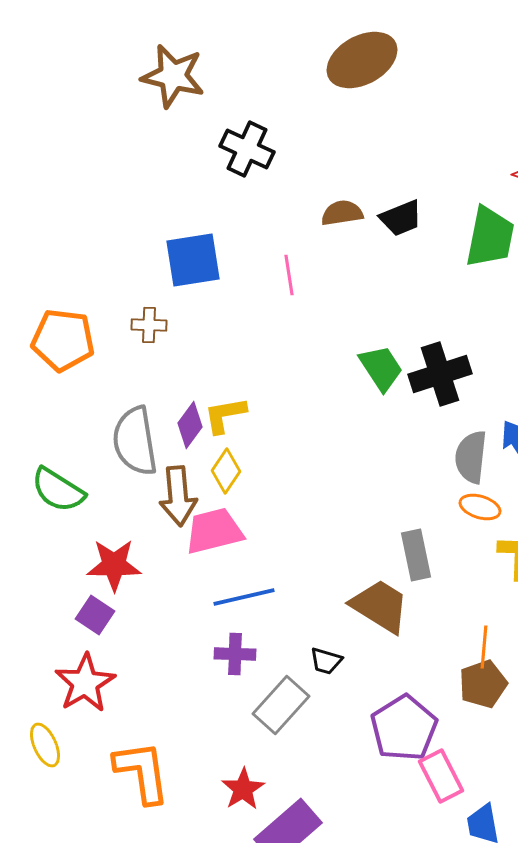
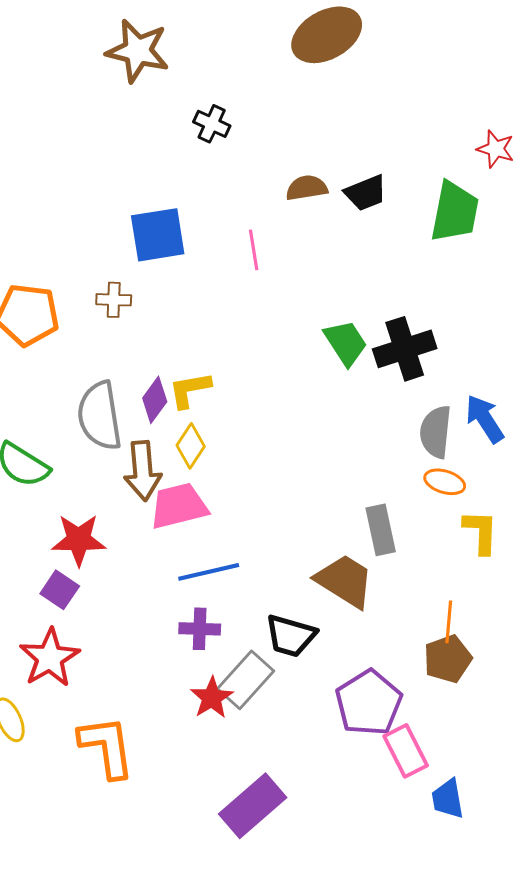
black cross: (247, 149) -> (212, 124), size x0.7
black trapezoid: (326, 661) -> (291, 636), size x1.6
red star: (243, 789) -> (212, 698), moved

